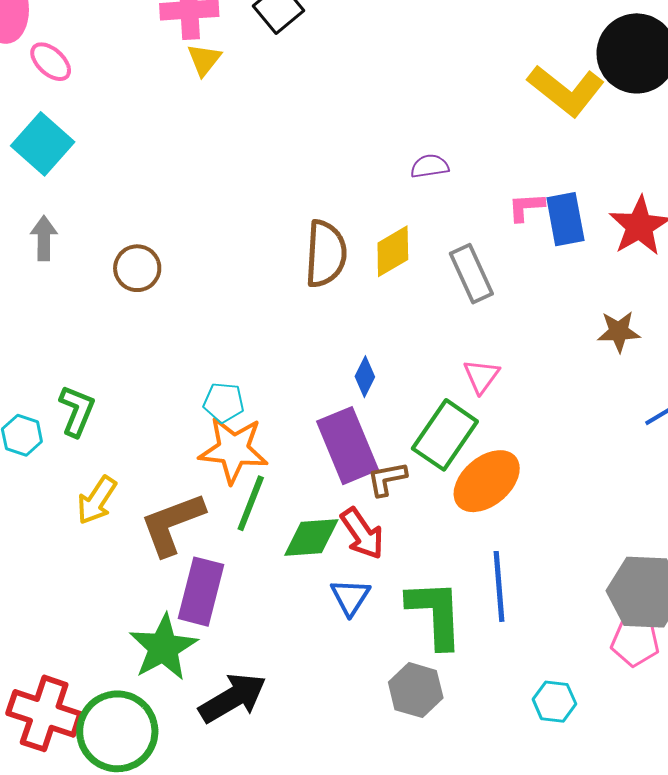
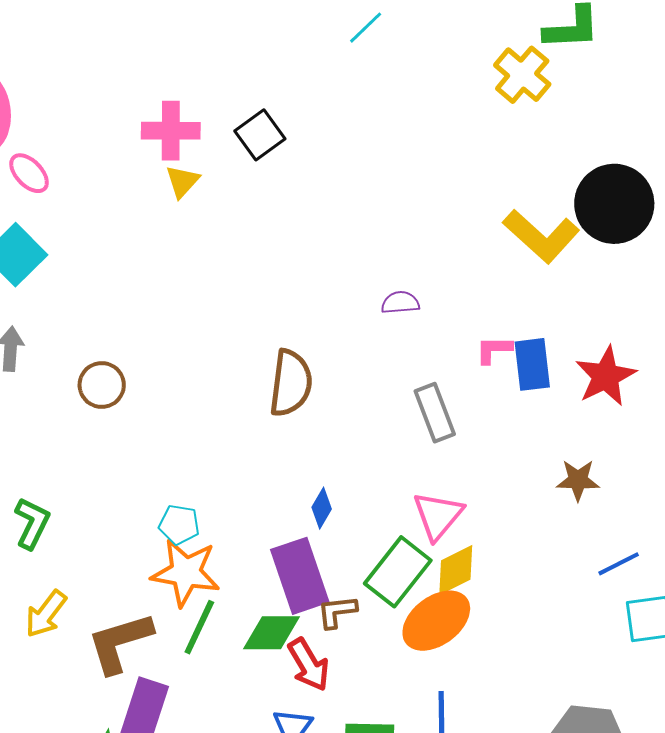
yellow diamond: (393, 251) -> (456, 570), moved
pink triangle: (481, 376) -> (438, 516), size x1.4
green diamond: (311, 538) -> (272, 633), moved

